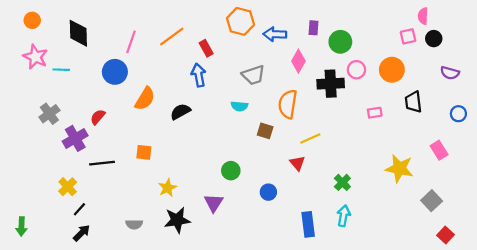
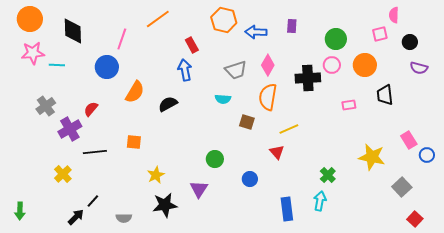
orange circle: (32, 20) -> (30, 19), size x1.6
orange line: (172, 36) -> (158, 19), moved
black circle: (434, 39) -> (410, 42), moved
green circle: (340, 42) -> (336, 39), moved
pink star: (35, 57) -> (33, 53), turned -30
pink diamond: (298, 61) -> (268, 65), moved
blue circle: (458, 114) -> (427, 155), moved
green cross: (342, 182) -> (328, 175), moved
black line: (79, 209) -> (93, 201), moved
gray semicircle: (134, 224) -> (124, 218), moved

